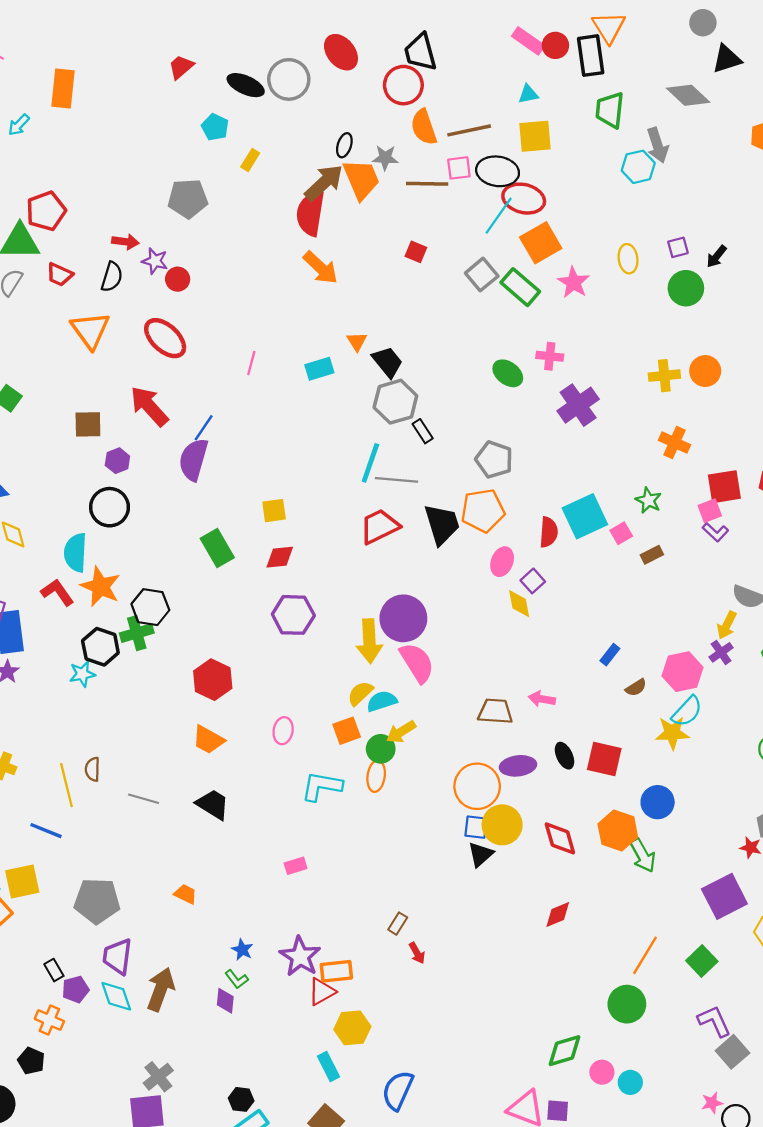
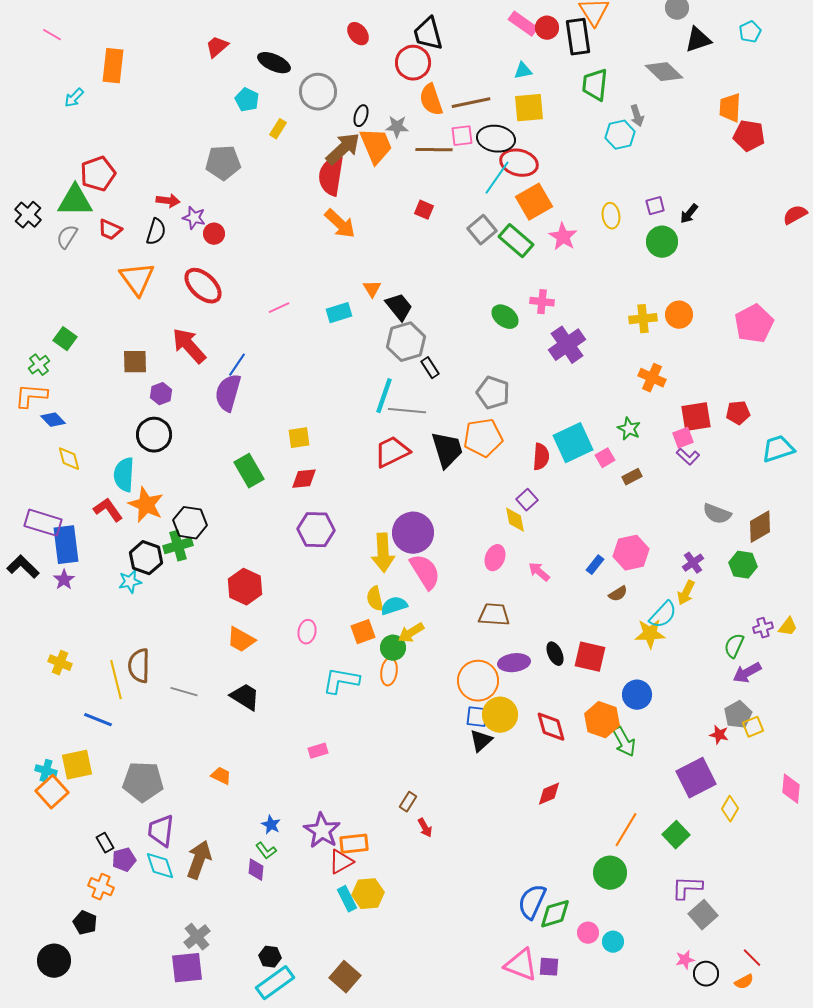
red ellipse: (341, 52) -> (358, 34), size x0.7
gray circle: (289, 79) -> (318, 92), moved
gray arrow: (658, 145) -> (637, 116), size x0.7
pink line: (251, 363) -> (279, 308), turned 50
pink ellipse: (502, 562) -> (495, 558), moved
yellow arrow: (727, 625) -> (686, 593), moved
pink hexagon: (682, 672) -> (631, 553), moved
yellow semicircle: (360, 693) -> (375, 599), turned -60
pink arrow: (542, 699) -> (539, 572), moved, turned 30
brown semicircle: (92, 769) -> (139, 666), size x1.6
purple L-shape: (714, 1021) -> (687, 888), turned -64
cyan rectangle: (328, 1067) -> (347, 899), moved
blue semicircle: (398, 1090) -> (532, 902), moved

